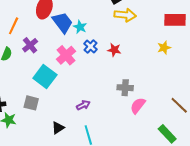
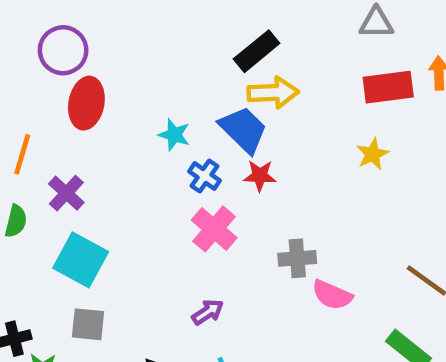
blue trapezoid: (63, 22) -> (243, 130), moved
pink cross: (66, 55) -> (214, 229), moved
cyan square: (45, 77) -> (81, 260), moved
pink semicircle: (138, 106) -> (332, 295), turned -96

